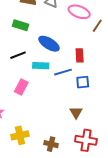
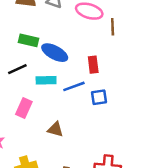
green rectangle: (20, 25) -> (29, 40), moved
brown line: (97, 26) -> (113, 27), turned -32
brown triangle: (76, 112) -> (55, 129), moved, turned -40

